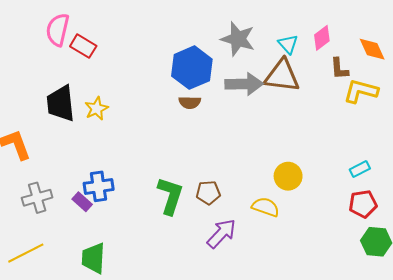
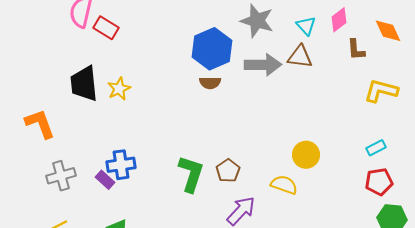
brown triangle: (282, 76) -> (300, 57), size x0.7
yellow L-shape: (361, 91) -> (381, 91), moved
brown pentagon: (208, 193) -> (228, 171), turned -30

